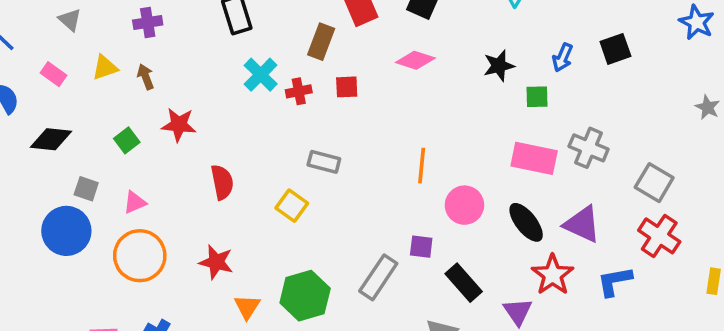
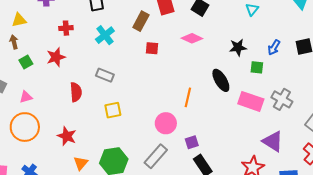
brown arrow: (146, 77) -> (14, 42), moved
red cross: (299, 91) -> (66, 28), moved
red star: (179, 125) -> (56, 57), turned -30
gray rectangle: (324, 162) -> (105, 75), moved
pink circle: (464, 205) -> (166, 123), moved
yellow square: (292, 206) -> (113, 110), turned 36
black ellipse: (526, 222) -> (221, 80), moved
purple square: (421, 247) -> (192, 142), moved, turned -32

